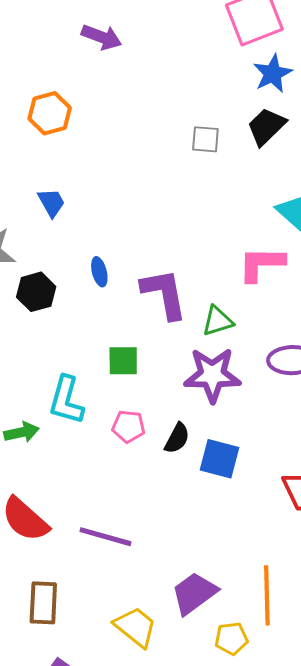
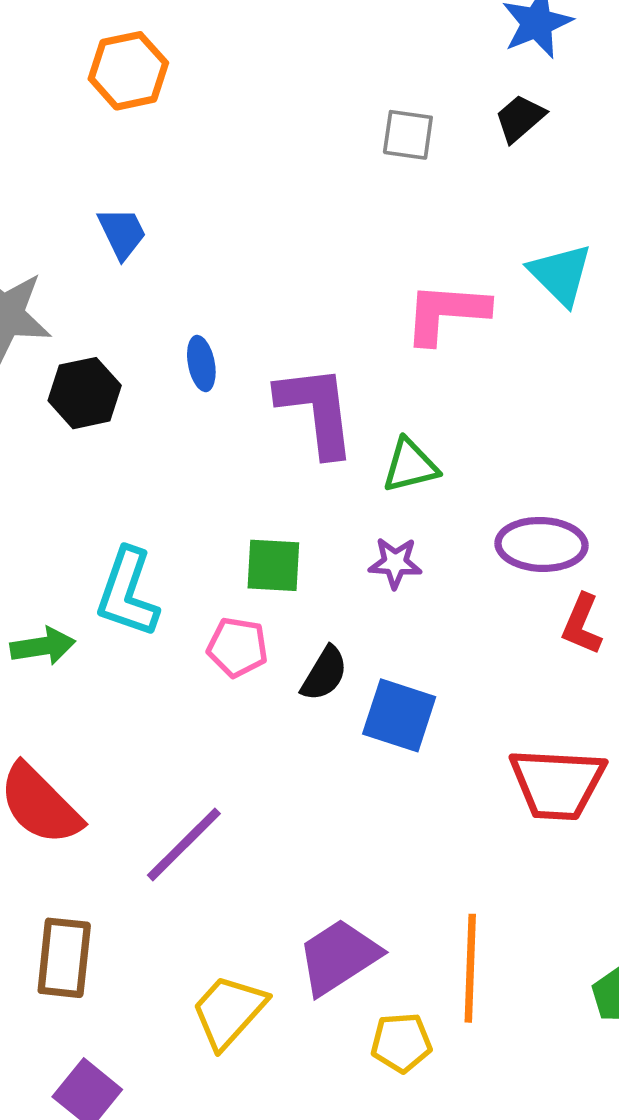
black trapezoid: (266, 127) -> (520, 118), size x0.7
pink L-shape: (261, 264) -> (446, 313), moved
green square: (123, 361) -> (273, 565), moved
purple star: (212, 375) -> (395, 563), size x0.5
purple line: (105, 537) -> (184, 844), turned -64
yellow trapezoid: (136, 627) -> (229, 1011), turned -90

